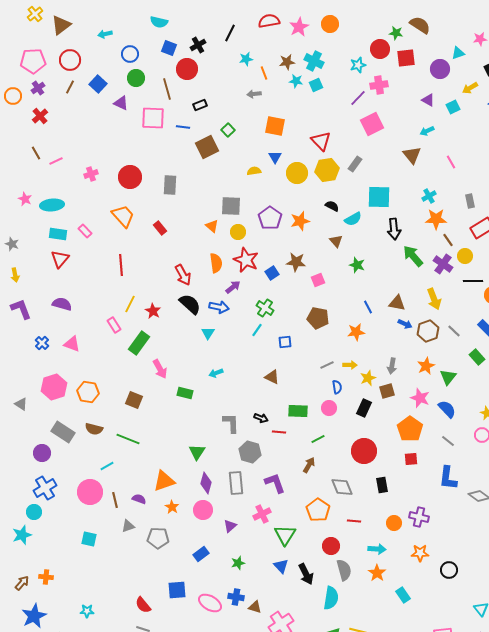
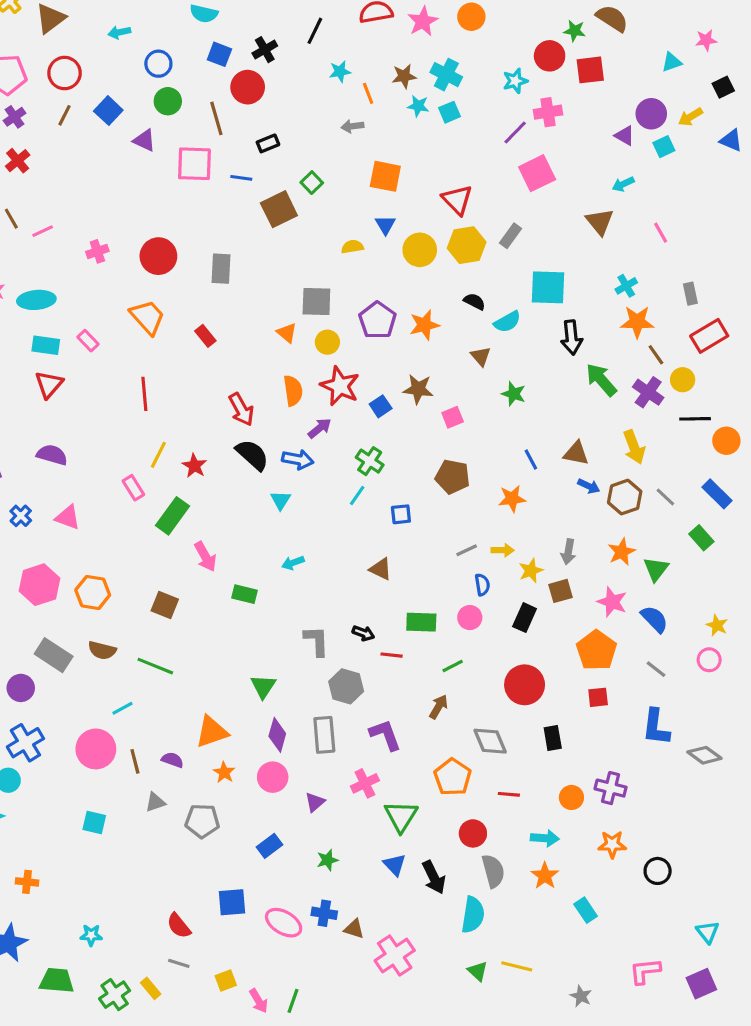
purple circle: (440, 69) -> (651, 114), moved

